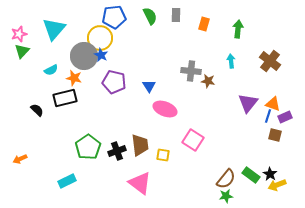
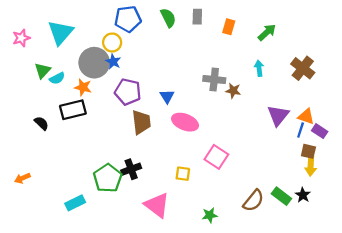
green arrow: (238, 29) -> (267, 32), turned 42
yellow circle: (100, 38) -> (112, 42), size x0.7
green triangle: (22, 51) -> (43, 71), moved
purple rectangle: (285, 117) -> (320, 131), turned 56
brown trapezoid: (140, 145) -> (141, 122), moved
green pentagon: (88, 147) -> (108, 178), moved
yellow arrow: (277, 185) -> (311, 166), moved, turned -66
green star: (226, 196) -> (210, 215), moved

